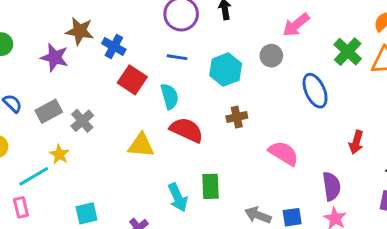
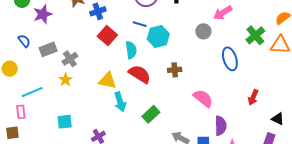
blue cross: (114, 46) -> (98, 11), turned 35
purple star: (55, 57) -> (43, 14), moved, turned 30
cyan hexagon: (226, 70) -> (158, 36), moved
yellow star: (59, 154) -> (65, 80), moved
green rectangle: (210, 186) -> (151, 114), turned 42
purple semicircle: (332, 186) -> (221, 126), moved
cyan arrow: (178, 197) -> (120, 102), moved

